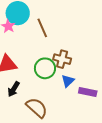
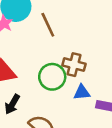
blue triangle: (68, 81) -> (82, 92), turned 40

